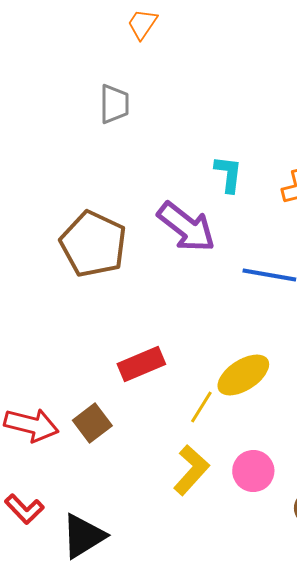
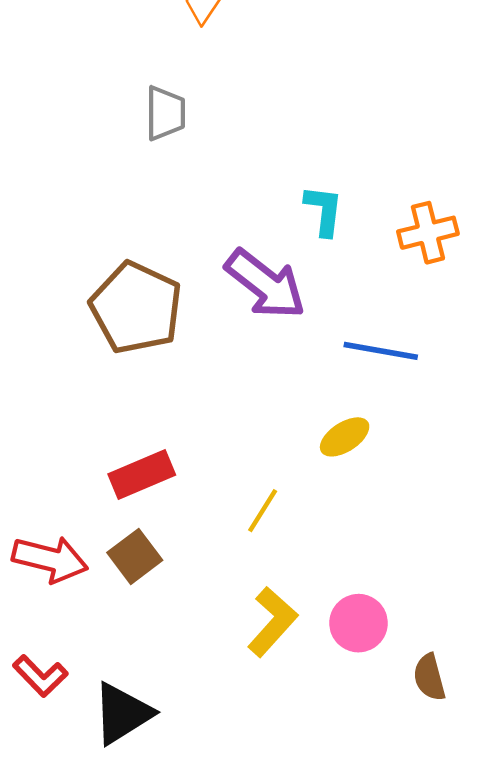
red rectangle: (141, 364) -> (142, 474), moved
yellow ellipse: (243, 375) -> (345, 437), moved, size x0.7
yellow line: (201, 407) -> (263, 511), moved

